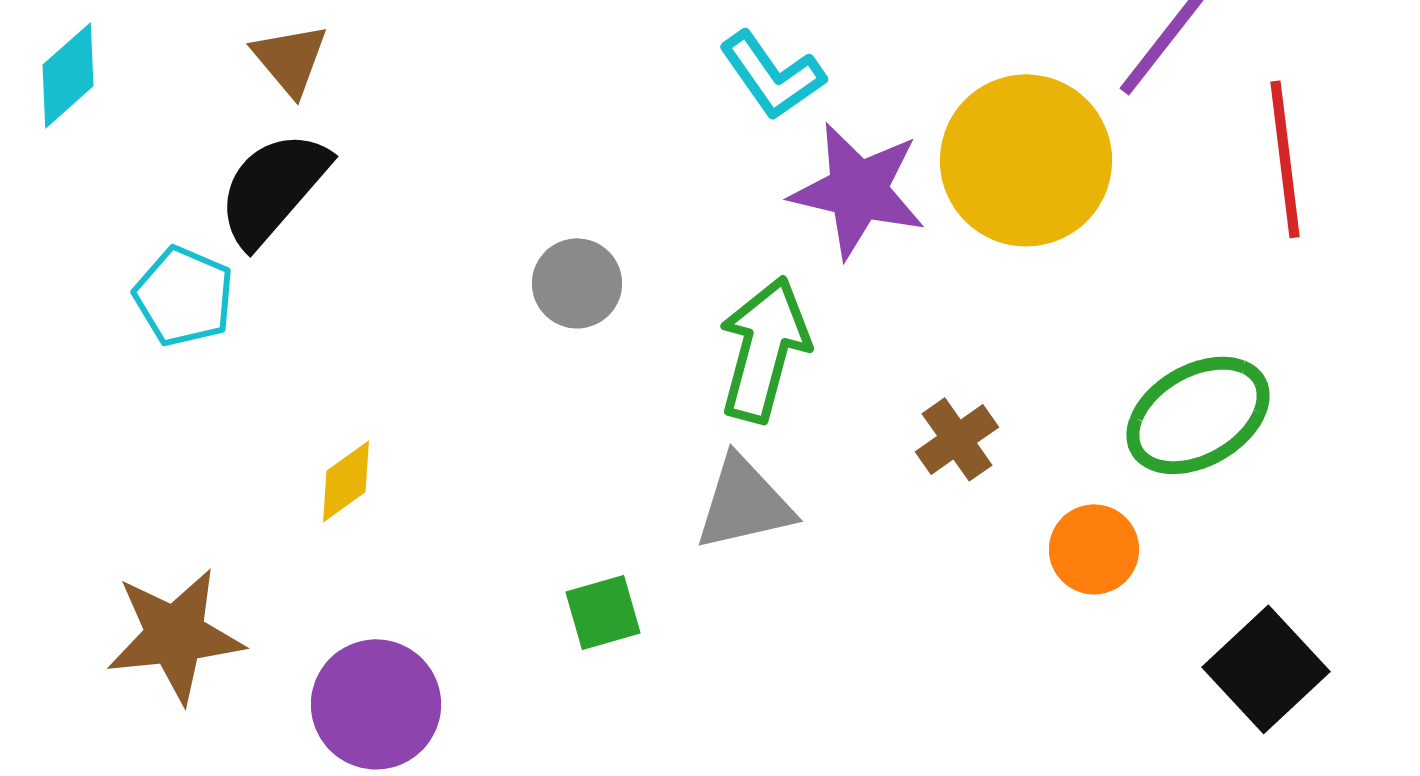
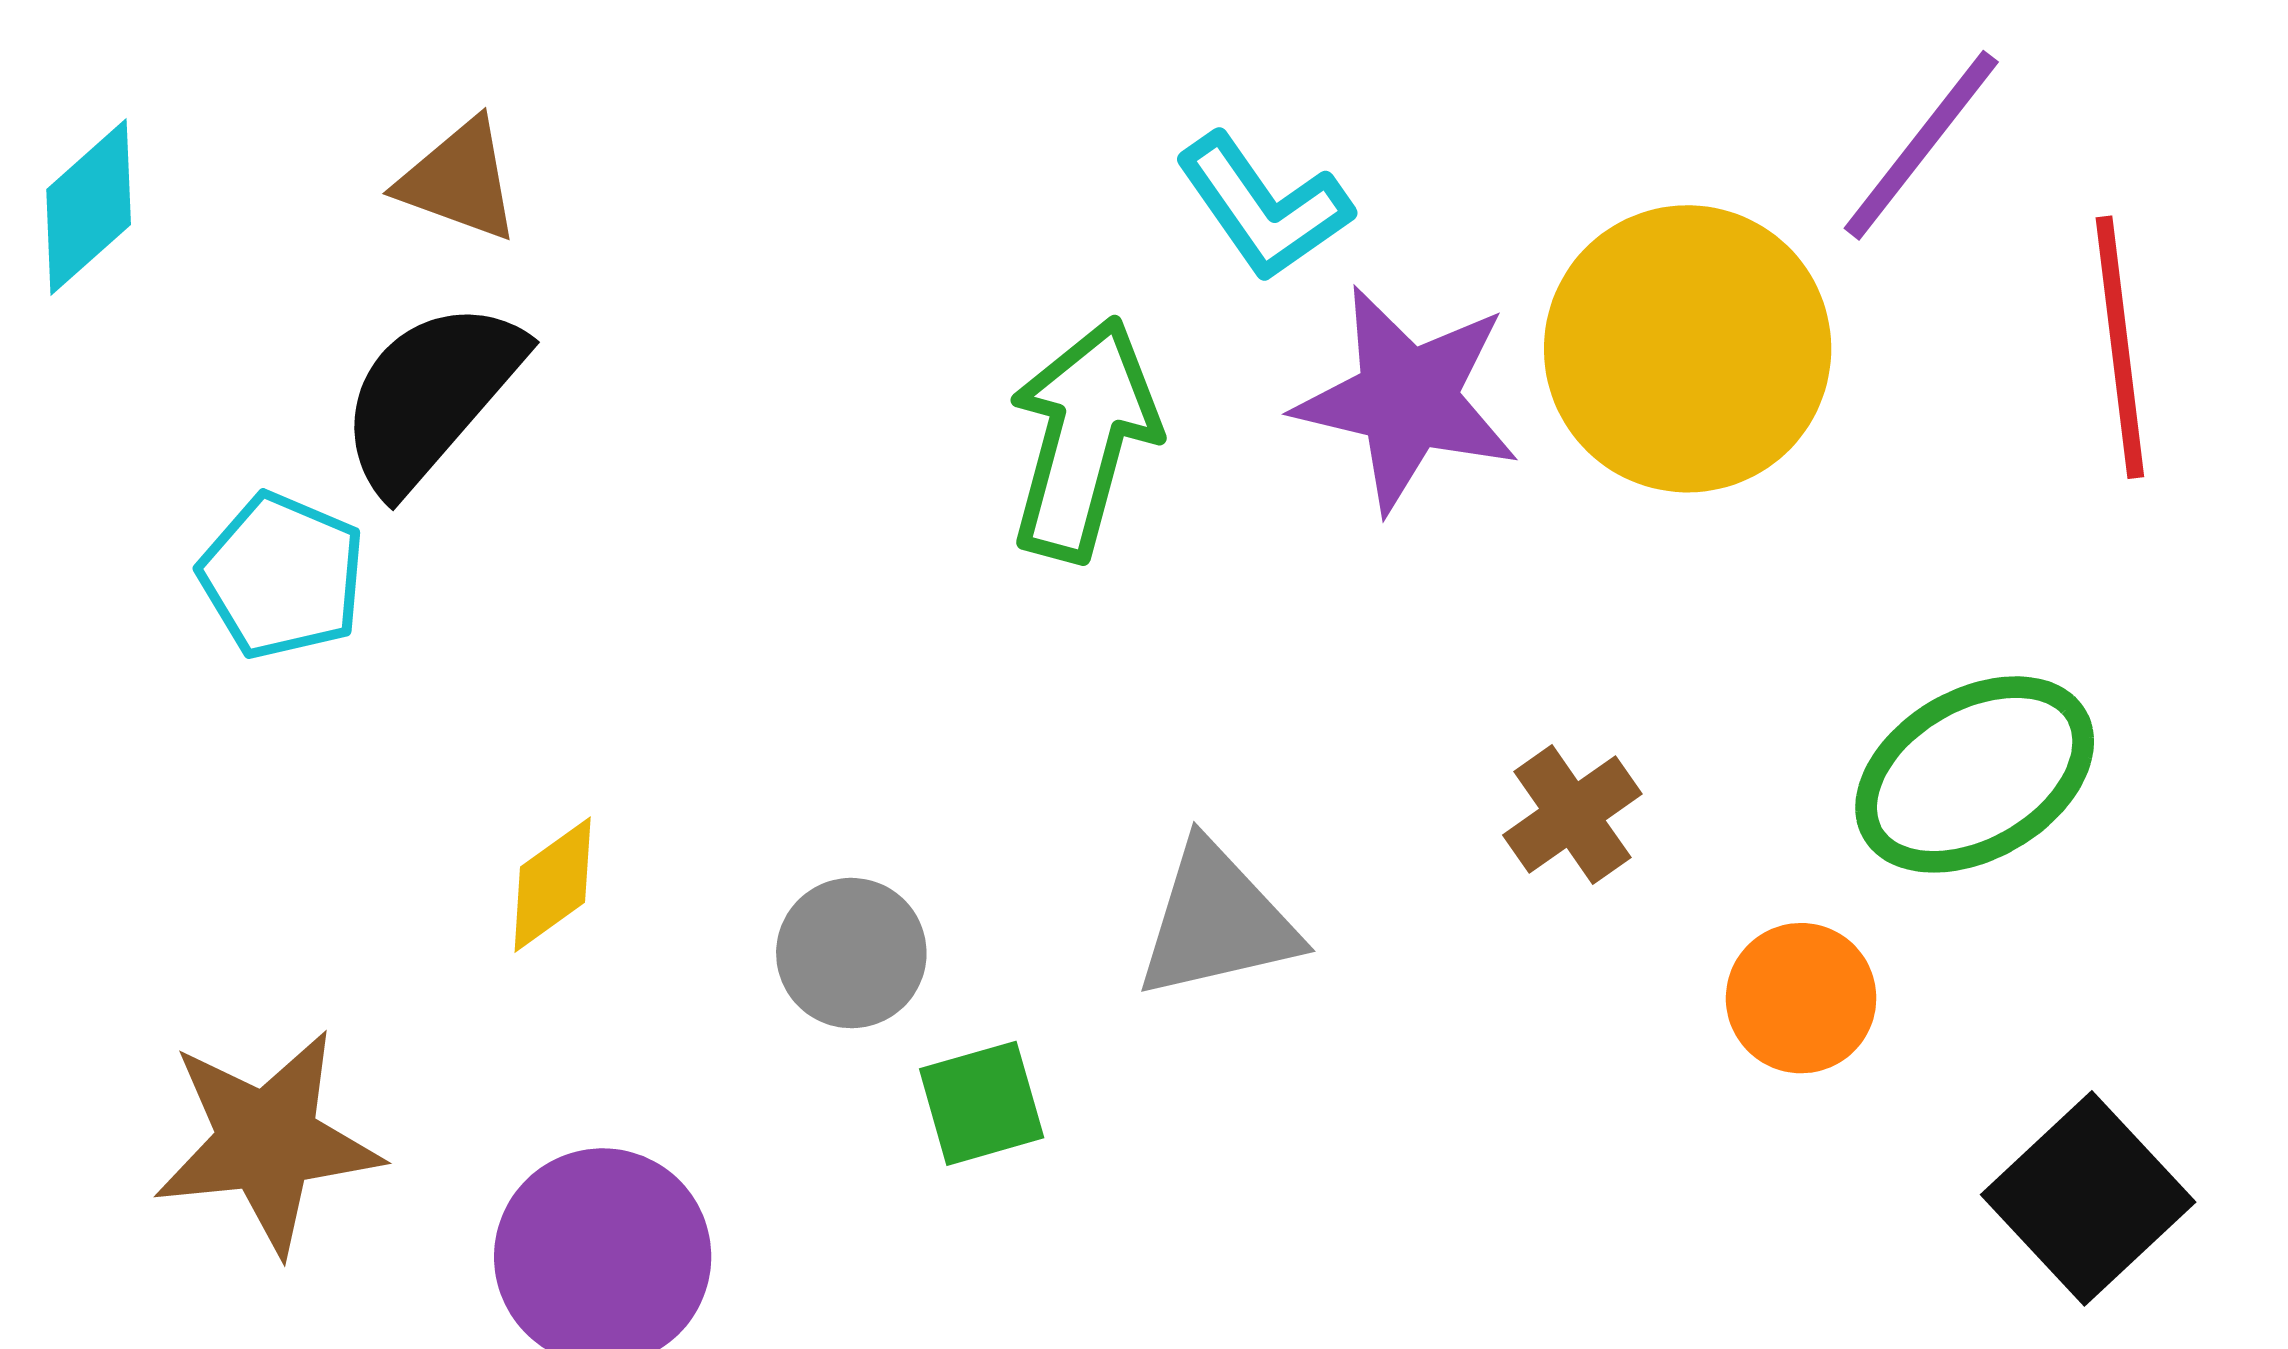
brown triangle: (290, 59) -> (459, 180), turned -30
gray circle: (577, 283) -> (851, 953), moved
green arrow: (764, 349) -> (1083, 439), moved

